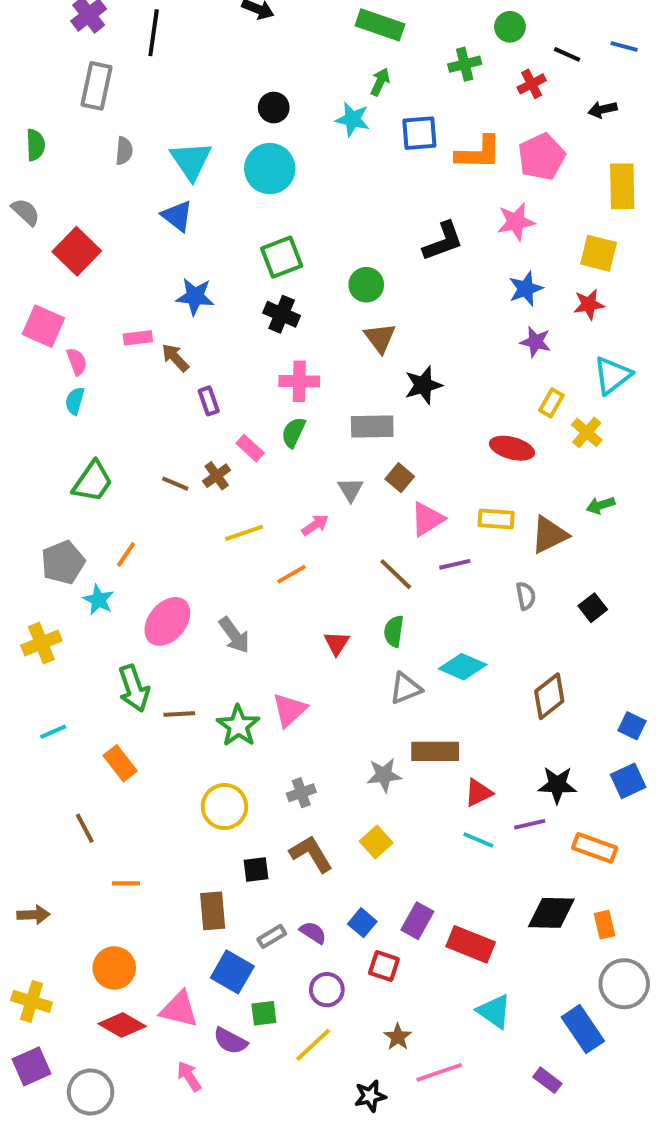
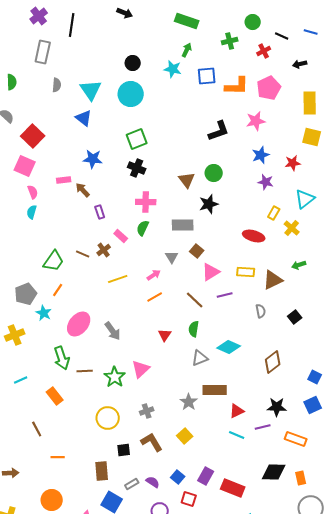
yellow square: (599, 253) -> (312, 137), moved
green circle: (366, 285) -> (214, 173), moved
pink square: (43, 326) -> (25, 166), moved
green trapezoid: (93, 482) -> (54, 261), moved
orange line: (291, 574) -> (155, 297), moved
gray star: (384, 775) -> (189, 402), turned -30

